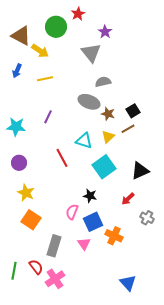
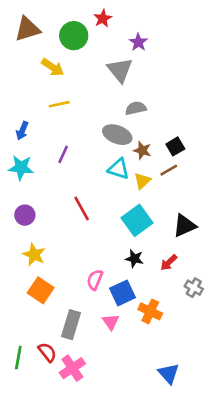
brown triangle: (21, 36) -> (28, 29), moved, turned -45
blue arrow: (17, 71) -> (22, 131), moved
cyan triangle: (84, 141) -> (119, 169), moved
black star: (90, 196) -> (134, 259), moved

